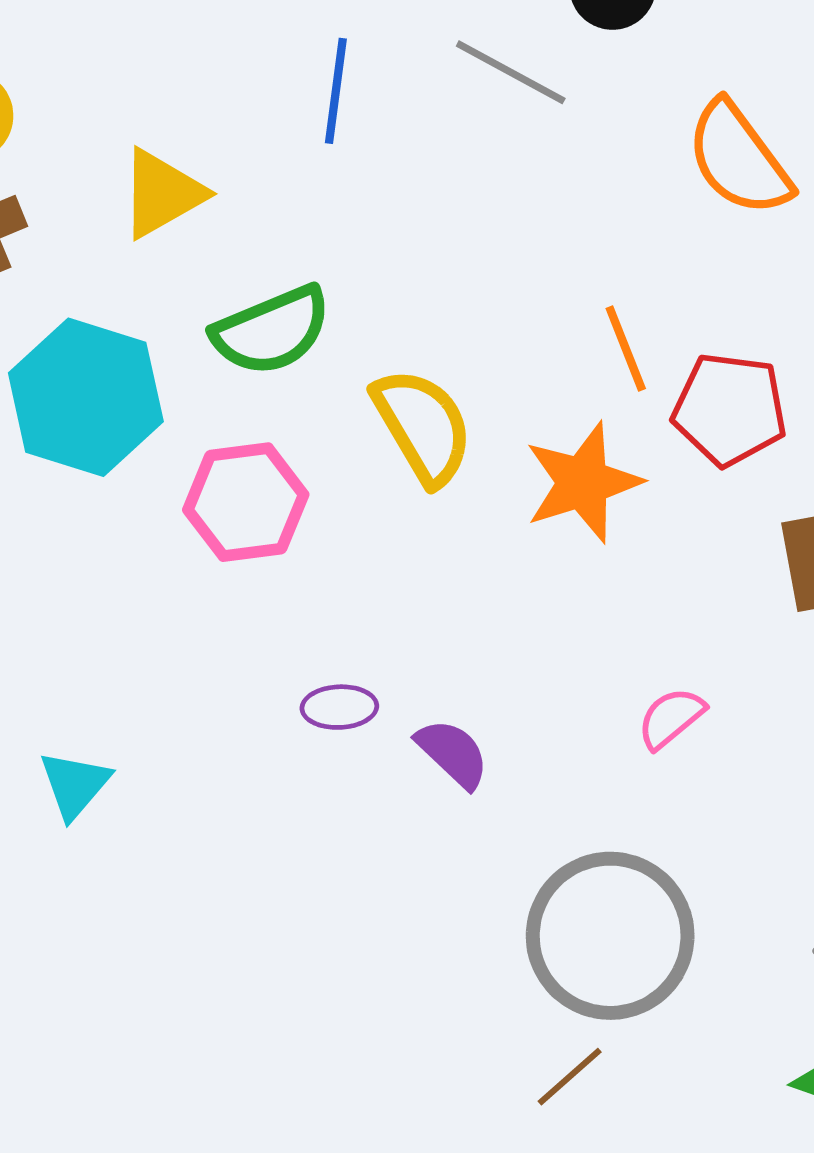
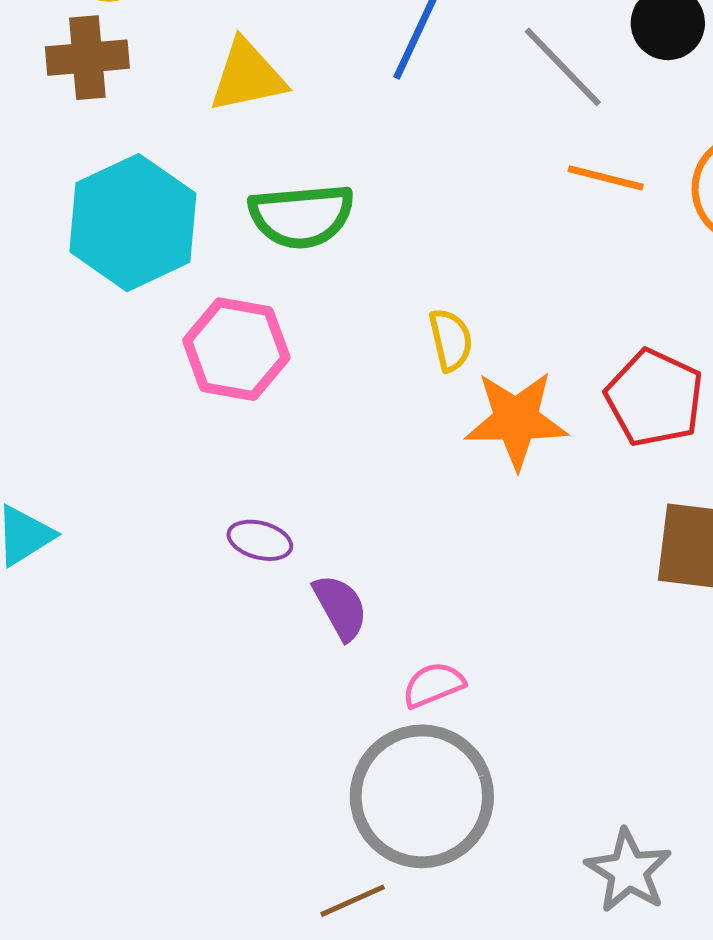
orange line: (626, 348) -> (606, 178), moved, turned -72
yellow semicircle: (423, 426) -> (451, 340), moved, size x0.6
pink semicircle: (671, 718) -> (433, 685), moved

